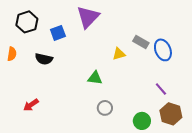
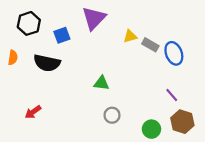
yellow triangle: (119, 54) -> (130, 36), moved
black semicircle: (44, 59) -> (47, 63), size x1.4

